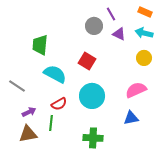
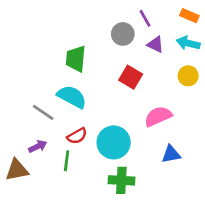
green trapezoid: (40, 45) -> (76, 59), moved
red square: (87, 61) -> (131, 77), moved
gray line: (17, 86) -> (43, 112), moved
pink semicircle: (136, 90) -> (158, 116), moved
cyan circle: (92, 96) -> (114, 142), moved
brown triangle: (28, 134) -> (17, 170), moved

